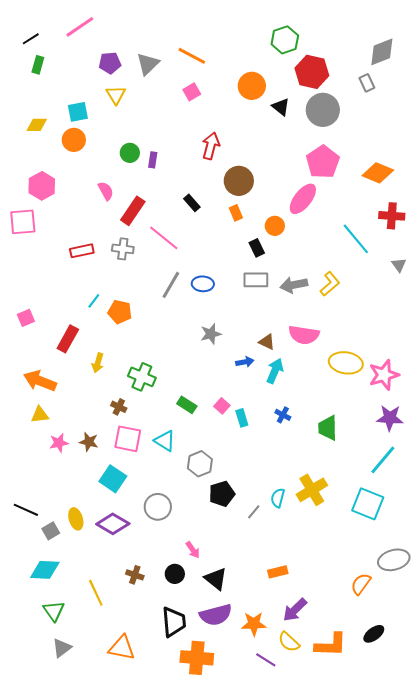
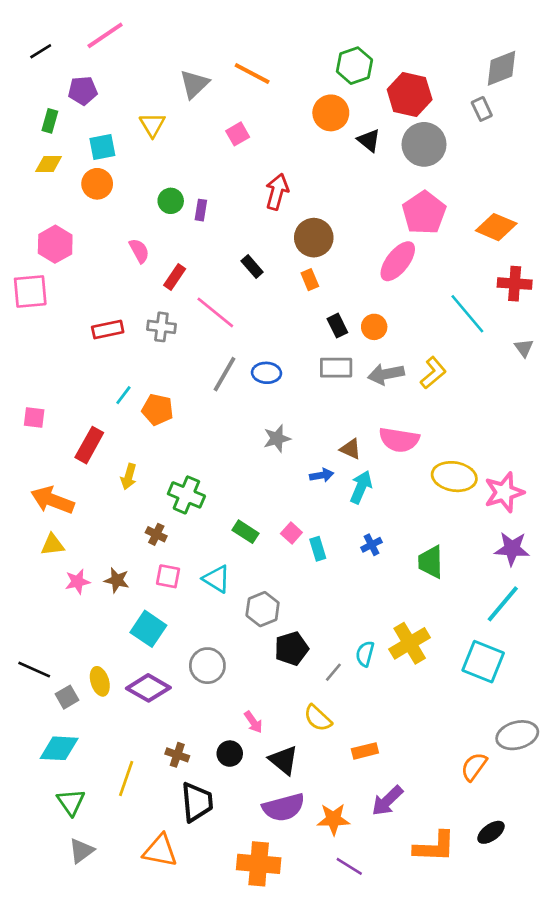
green hexagon: (285, 40) -> (354, 66), moved
purple pentagon: (110, 63) -> (83, 91), moved
green rectangle: (38, 65) -> (50, 121), moved
pink square: (192, 92) -> (238, 134), moved
red rectangle: (133, 211) -> (175, 277), size x0.7
orange circle: (275, 226) -> (374, 327), moved
pink square: (26, 318) -> (34, 417), turned 30
blue cross: (283, 415) -> (372, 545), turned 35
pink square: (128, 439) -> (168, 576), size x0.7
yellow line: (96, 593) -> (126, 778), turned 44
black trapezoid: (174, 622) -> (197, 802), moved
yellow semicircle: (289, 642) -> (318, 718), moved

